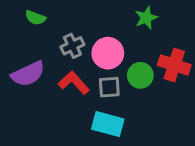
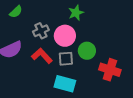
green semicircle: (35, 18) -> (16, 12), turned -64
green star: (146, 18) -> (76, 13), moved
red cross: (174, 65) -> (110, 70), moved

